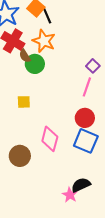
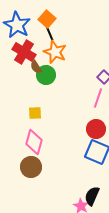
black line: (47, 15) -> (49, 32), moved
pink diamond: (50, 139) -> (34, 142), moved
black semicircle: (81, 185) -> (92, 196), turned -42

